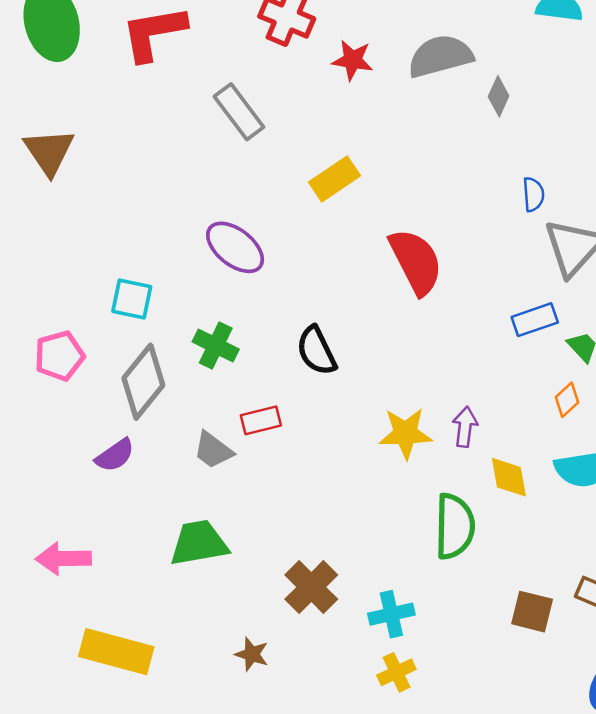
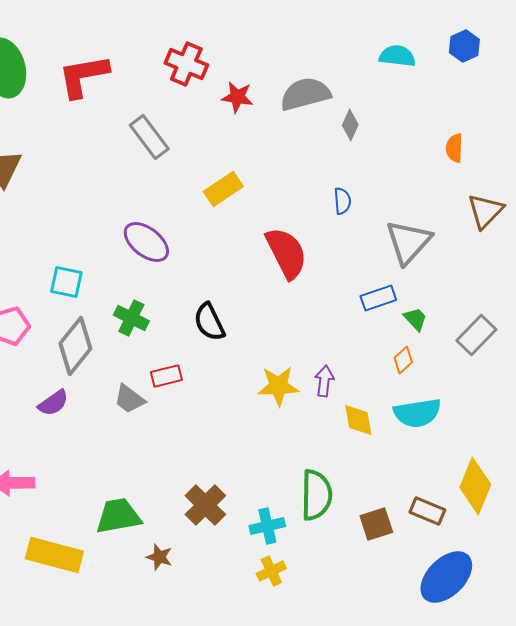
blue semicircle: (533, 194) -> (342, 201), moved
green semicircle: (455, 526) -> (316, 495), moved
green trapezoid: (199, 543) -> (118, 516), moved
brown square: (532, 612) -> (376, 524), turned -32

